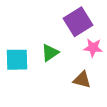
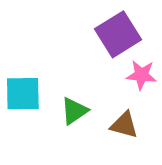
green triangle: (50, 53) -> (74, 111), moved

